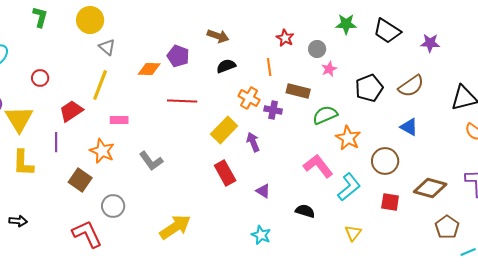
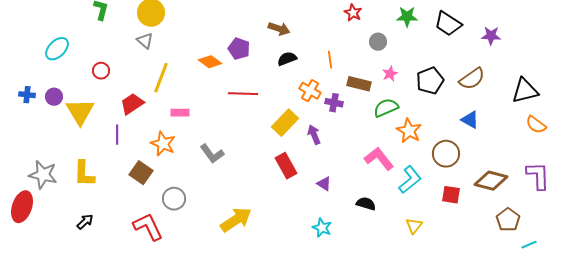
red star: (285, 38) -> (353, 13), moved
gray triangle: (107, 47) -> (145, 41), moved
orange diamond: (149, 69) -> (210, 62), turned 35
pink star: (329, 69) -> (390, 74), moved
yellow L-shape: (23, 163) -> (84, 174), moved
black arrow: (18, 221) -> (85, 222), moved, turned -48

